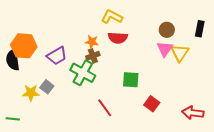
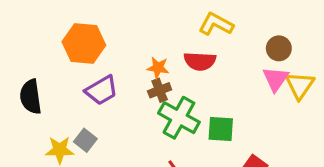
yellow L-shape: (112, 17) -> (216, 24), moved
orange hexagon: (24, 46) -> (84, 44), moved
green cross: (83, 73) -> (179, 118), moved

